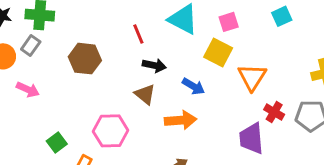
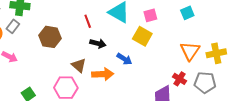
orange triangle: (252, 77) -> (190, 51), moved
brown triangle: (145, 94) -> (79, 65), moved
orange arrow: (181, 120) -> (103, 74), moved

